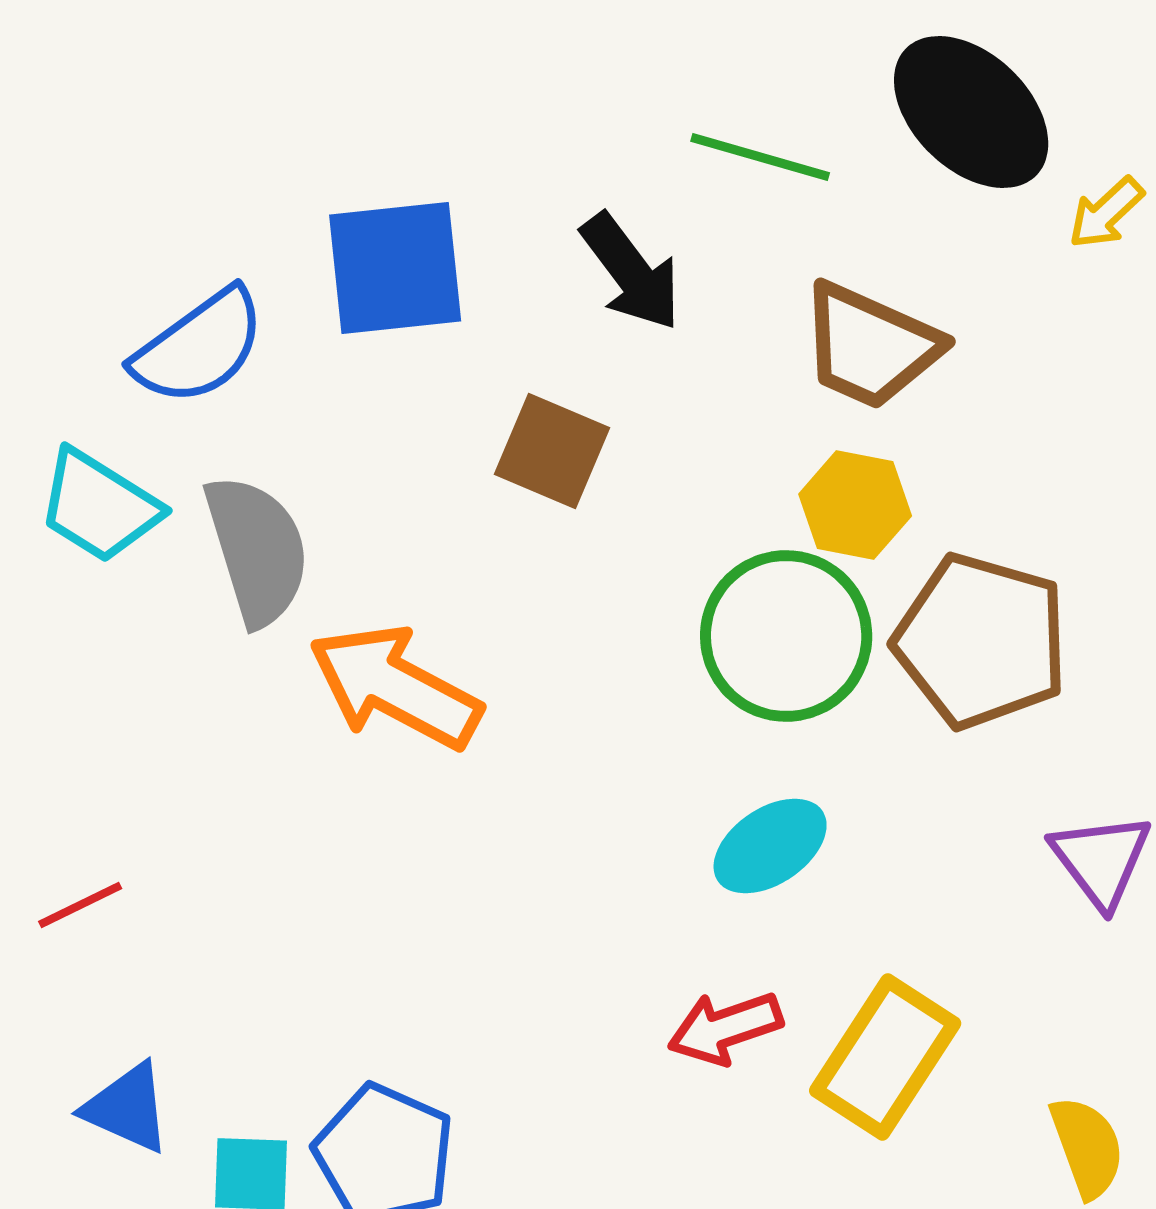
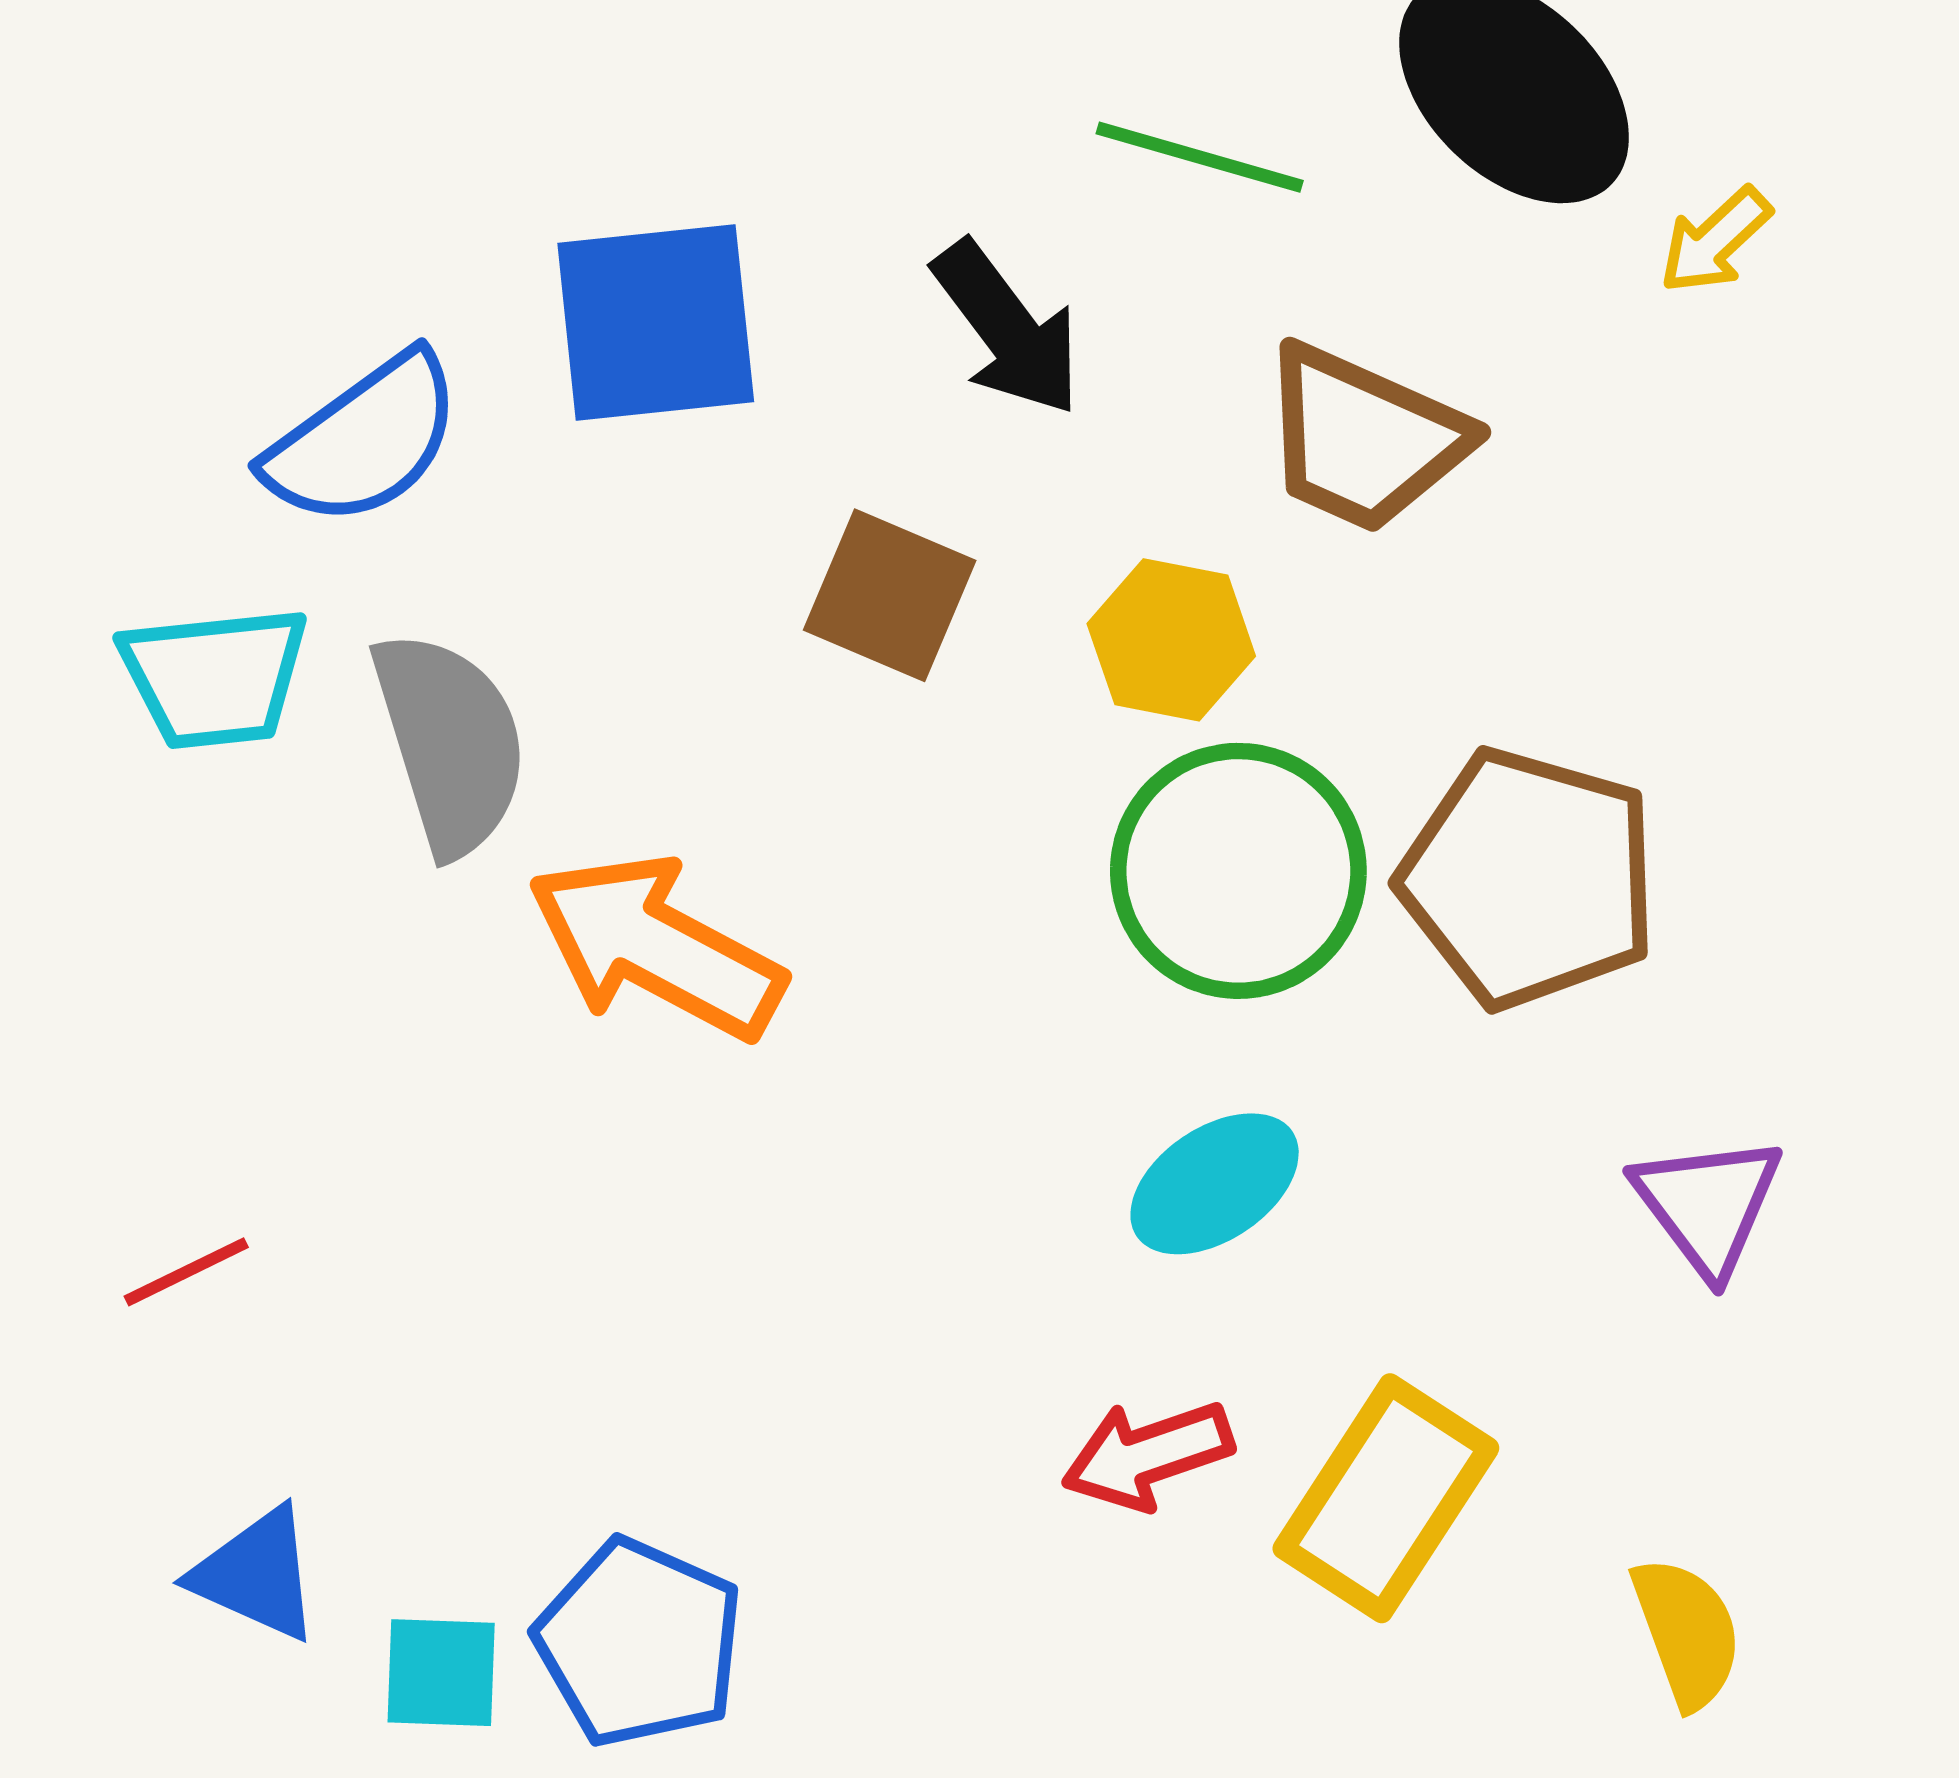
yellow hexagon: (855, 505) -> (1171, 640), moved
cyan trapezoid: (99, 506) -> (215, 677), turned -38

